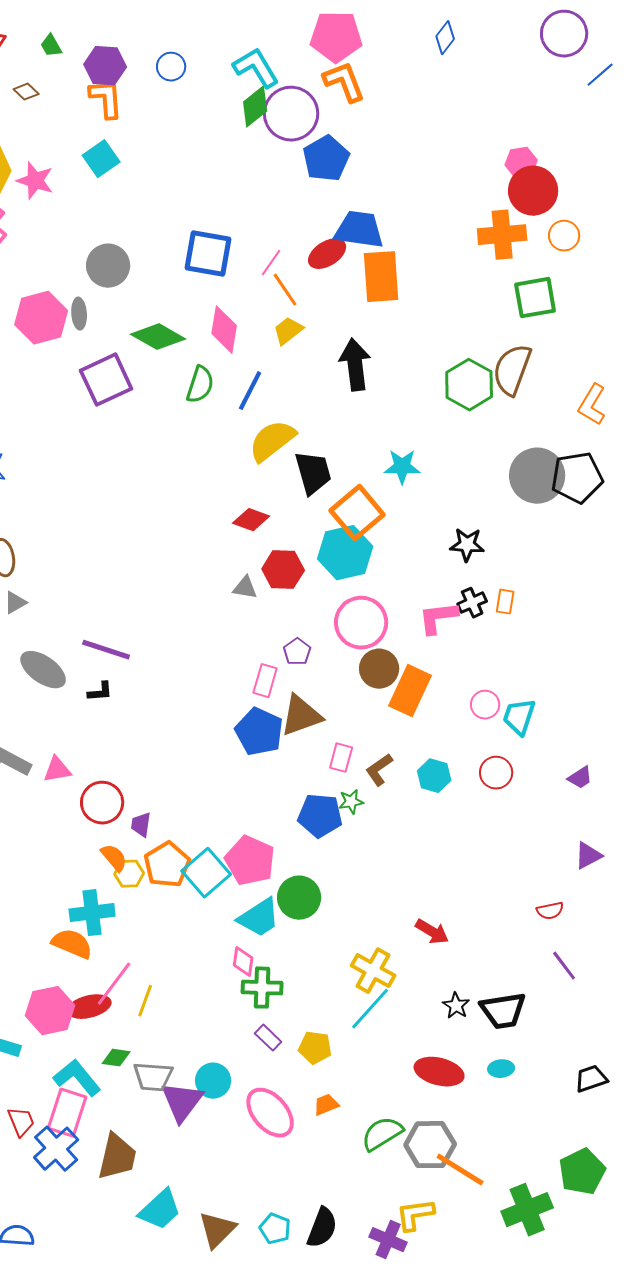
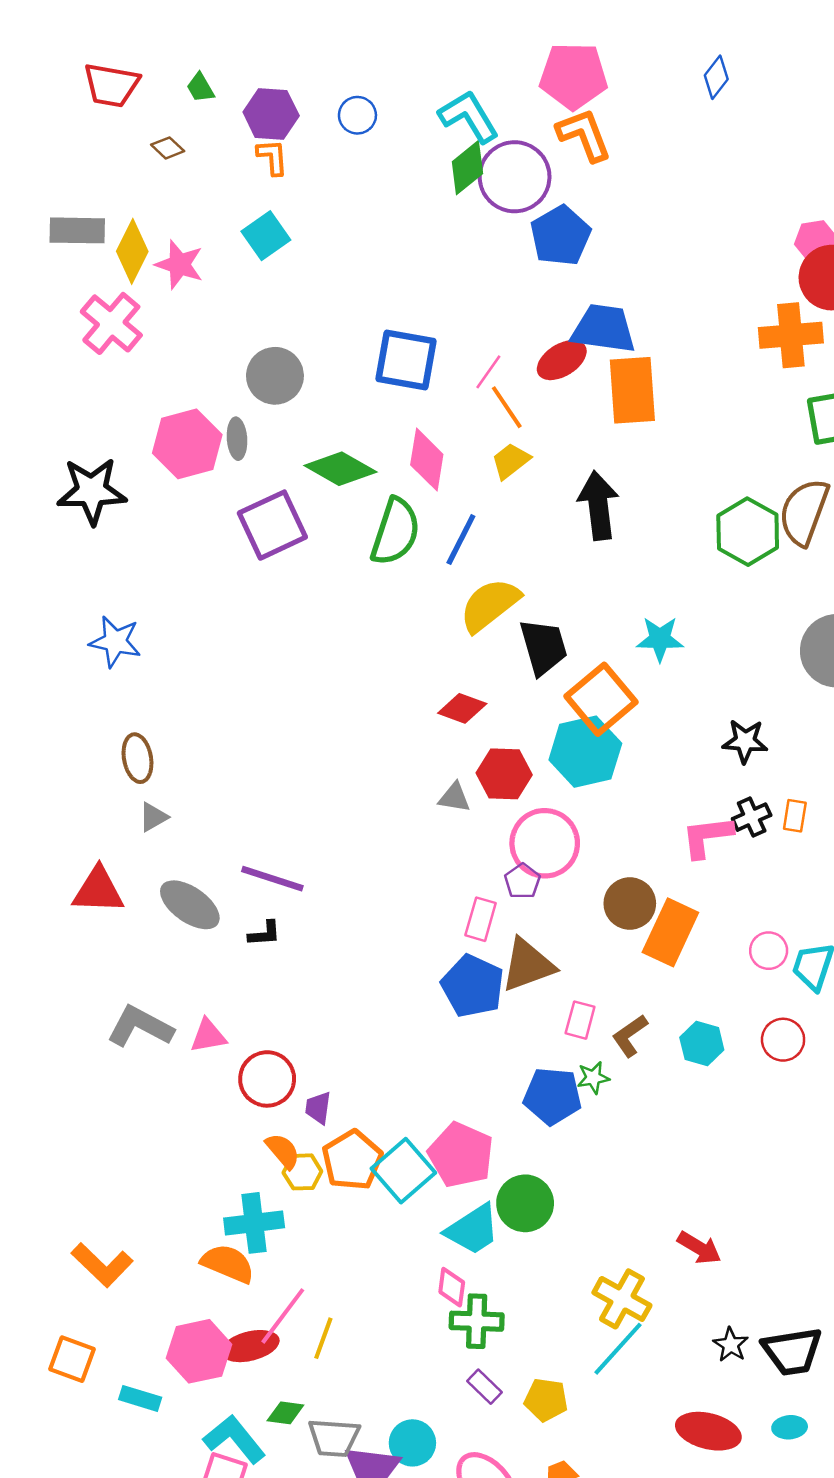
orange L-shape: (106, 99) -> (272, 157), size x0.7
green semicircle: (200, 385) -> (395, 532), size x1.4
pink circle: (361, 623) -> (545, 843), moved

